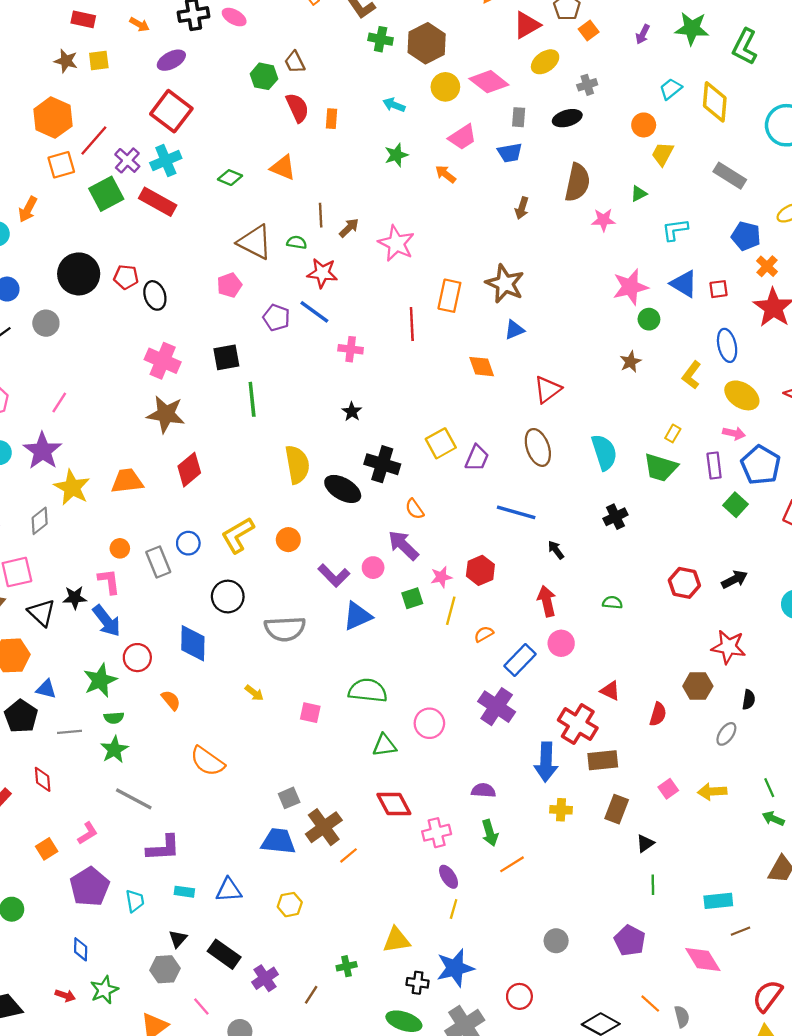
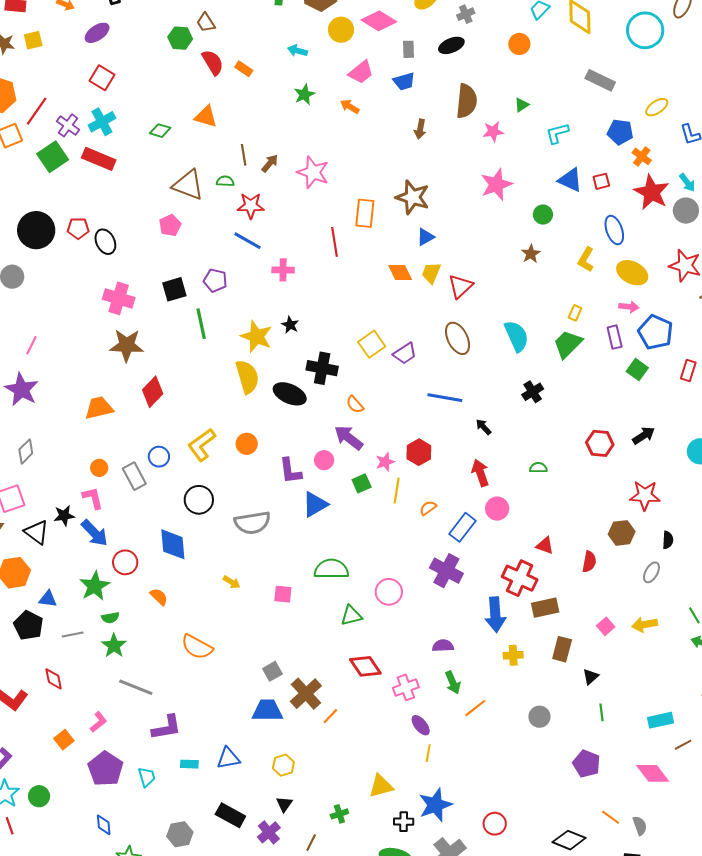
red square: (171, 111) -> (102, 78), size x0.7
orange rectangle: (332, 119) -> (244, 69), turned -54
yellow trapezoid: (663, 154) -> (431, 273), moved
pink star: (630, 287) -> (496, 184), moved
purple pentagon: (276, 318) -> (215, 280), moved
purple trapezoid: (477, 458) -> (405, 353), turned 40
green trapezoid: (661, 467) -> (568, 344), turned 124
yellow star: (72, 487) -> (256, 337), moved
purple L-shape: (334, 575) -> (290, 471), turned 44
black triangle: (178, 939) -> (284, 804), moved
gray circle: (556, 941) -> (539, 717), moved

